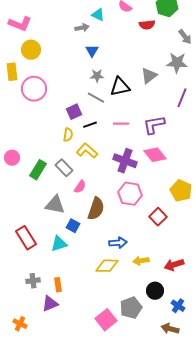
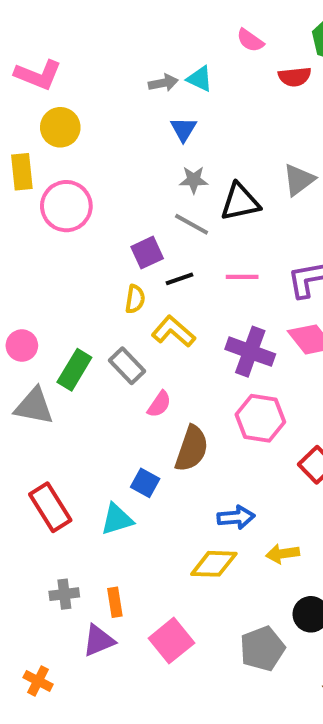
cyan triangle: (98, 15) -> (200, 79), moved
gray triangle: (55, 205) -> (34, 406), moved
pink square: (106, 320) -> (171, 641), moved

